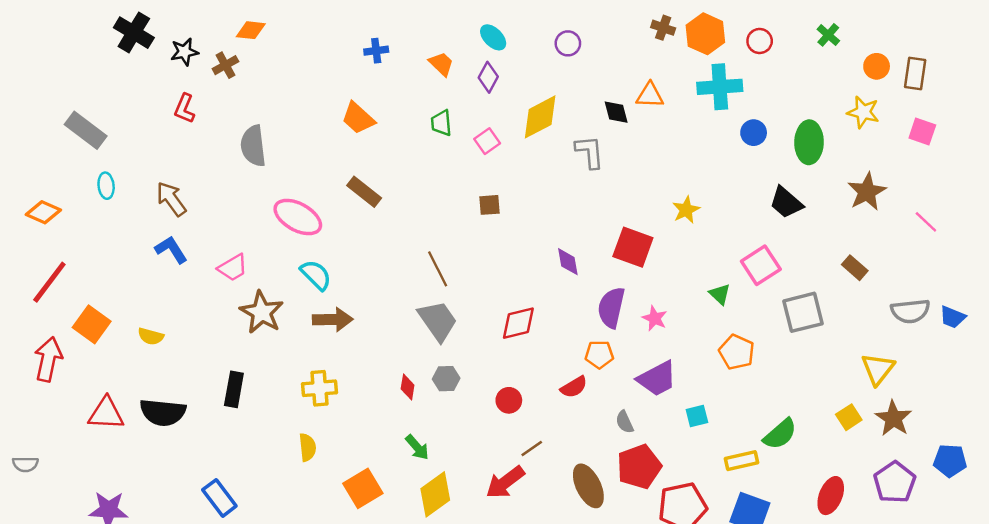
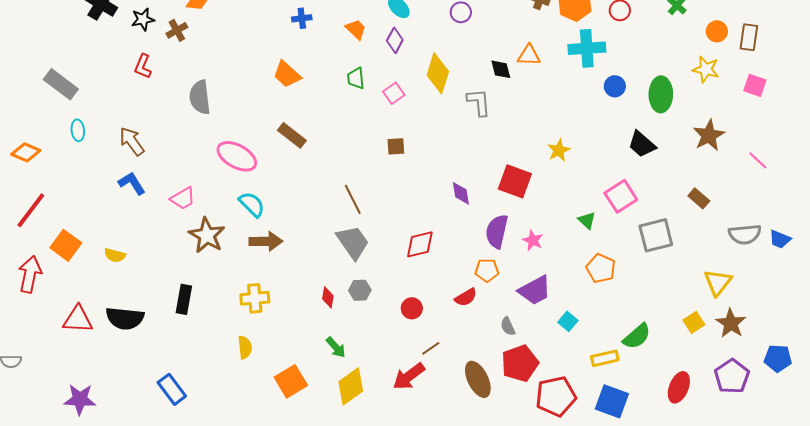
yellow diamond: (540, 117) -> (438, 73), turned -45
cyan square: (697, 416) -> (568, 321), turned -36

